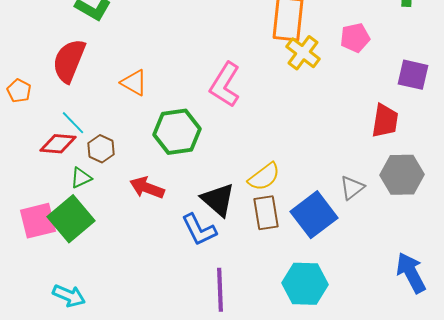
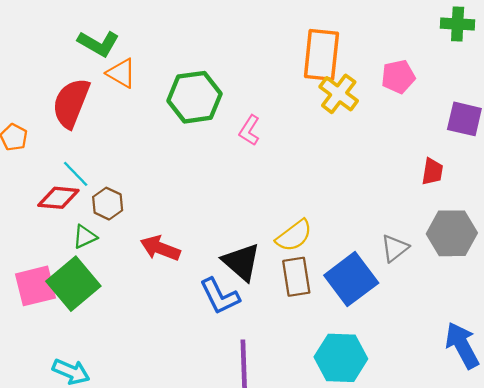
orange triangle: (134, 83) -> (121, 73), moved
pink L-shape: (225, 85) -> (249, 130), size x0.6
red trapezoid: (385, 121) -> (432, 172), size x0.7
green hexagon: (177, 132) -> (195, 97), moved

